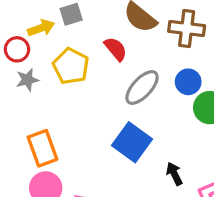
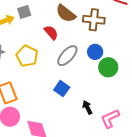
yellow pentagon: (71, 66) -> (27, 56), moved
blue square: (132, 142) -> (62, 89), size x0.7

